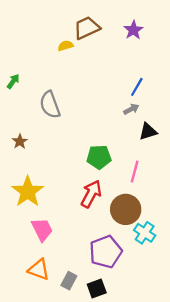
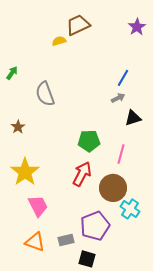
purple star: (133, 30) -> (137, 27), moved
gray rectangle: (69, 281) -> (66, 240), moved, turned 49
black square: (97, 288) -> (87, 259), turned 36

